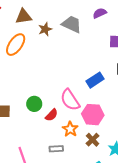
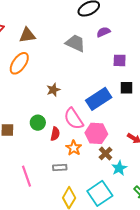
brown star: (45, 29) -> (53, 90), moved
blue rectangle: (95, 80) -> (99, 99), size x1.4
red semicircle: (52, 115) -> (55, 134), turned -32
brown cross: (93, 140) -> (106, 153), moved

